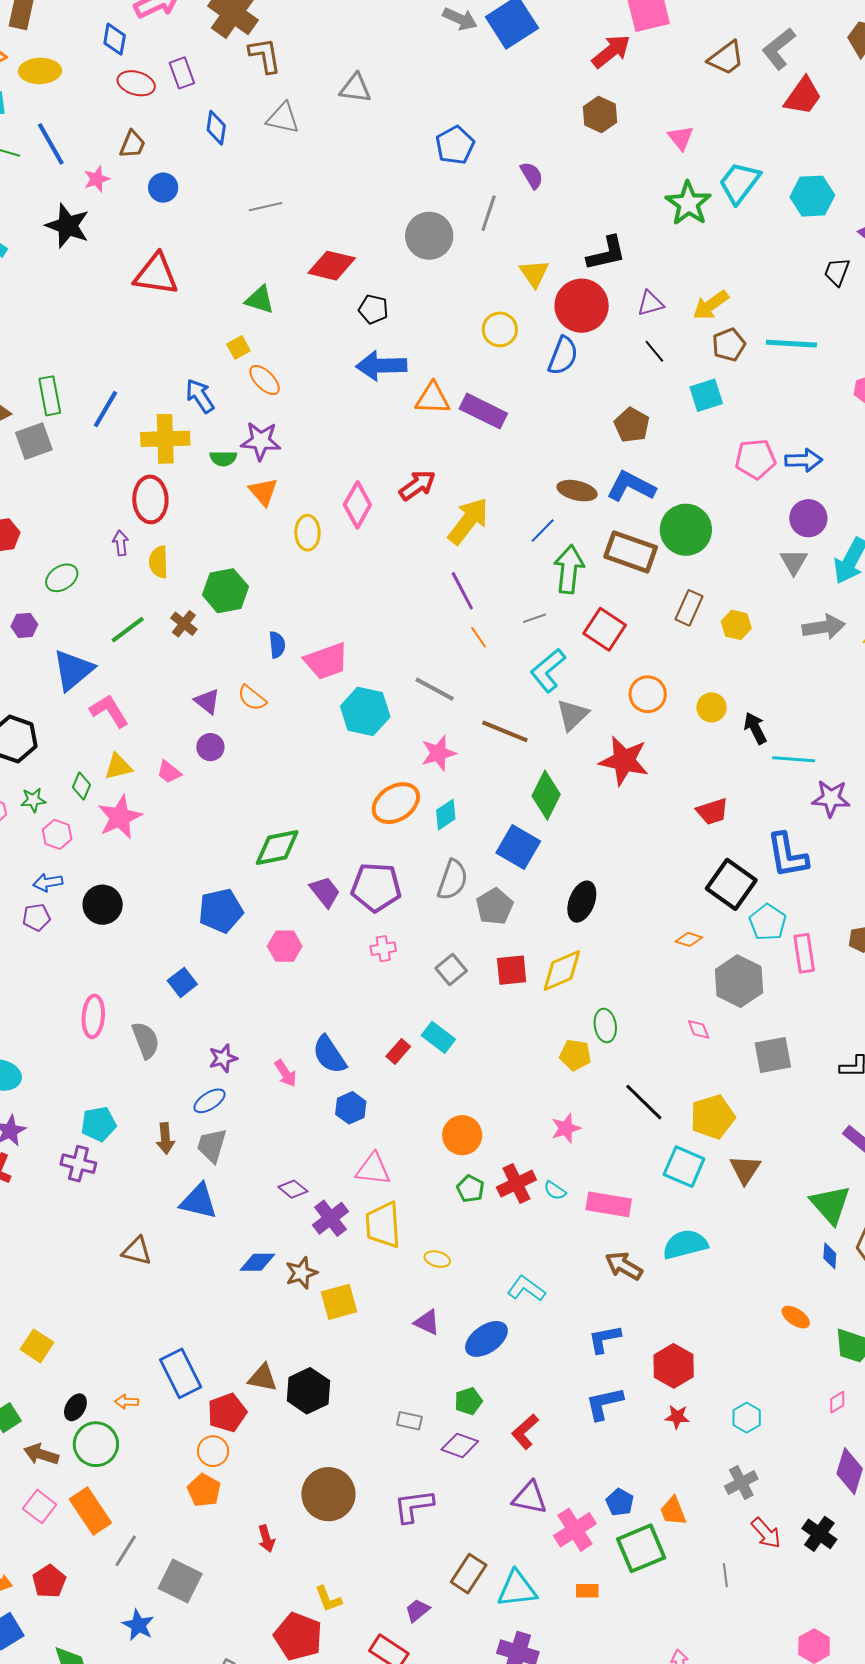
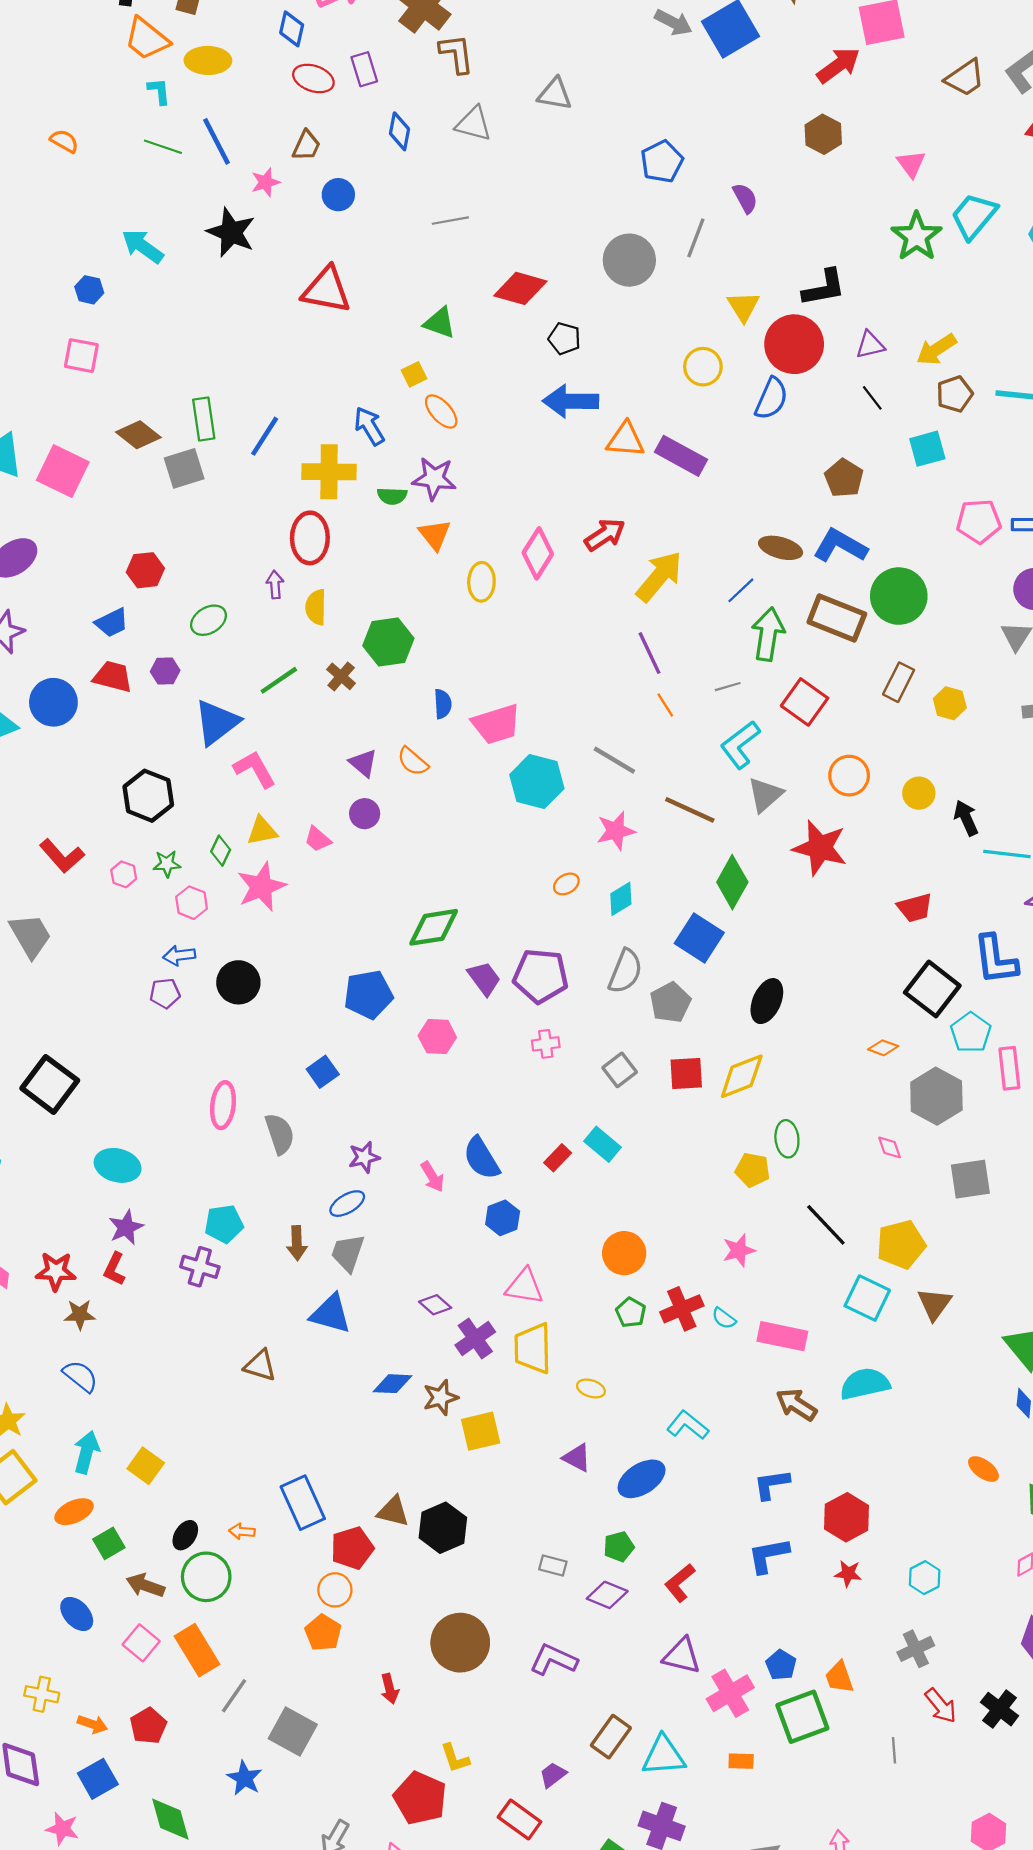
orange ellipse: (396, 803) -> (566, 884), size x0.5
purple L-shape: (414, 1506) -> (554, 1660), turned 30

